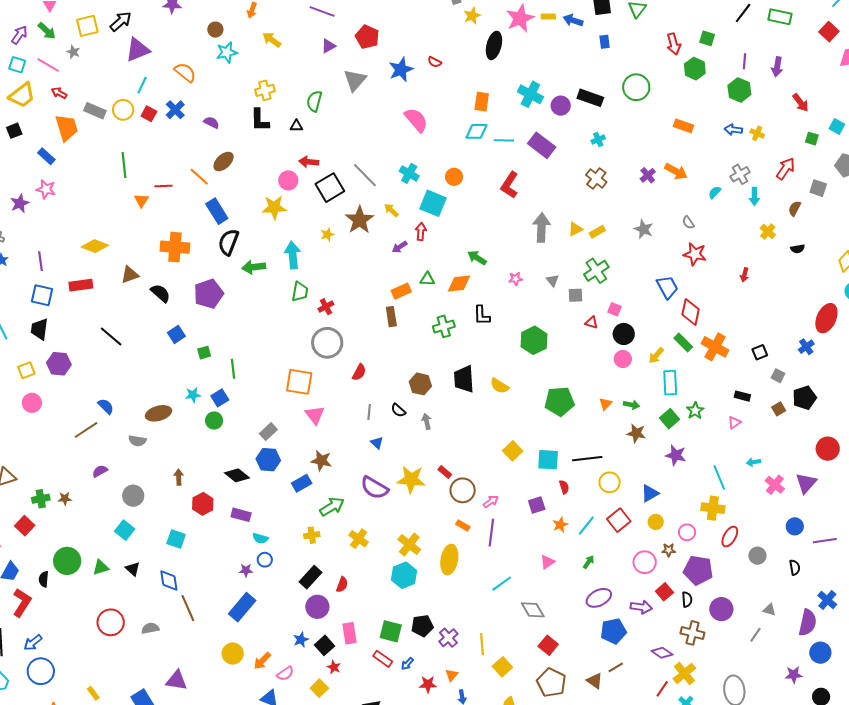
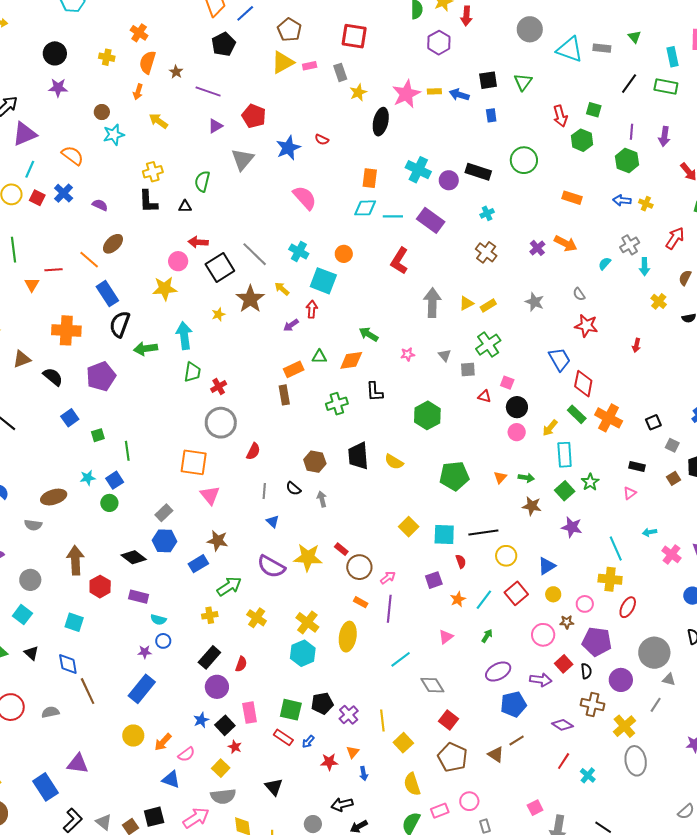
brown arrow: (179, 477) -> (75, 560), size x1.8
gray circle: (757, 556) -> (654, 653), moved, size x1.8
yellow cross: (684, 673) -> (624, 726), moved

